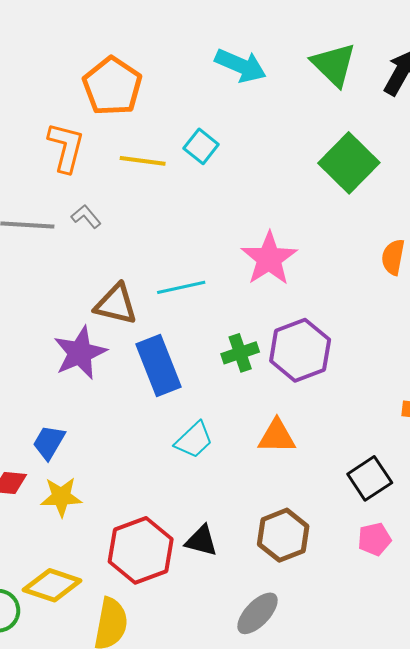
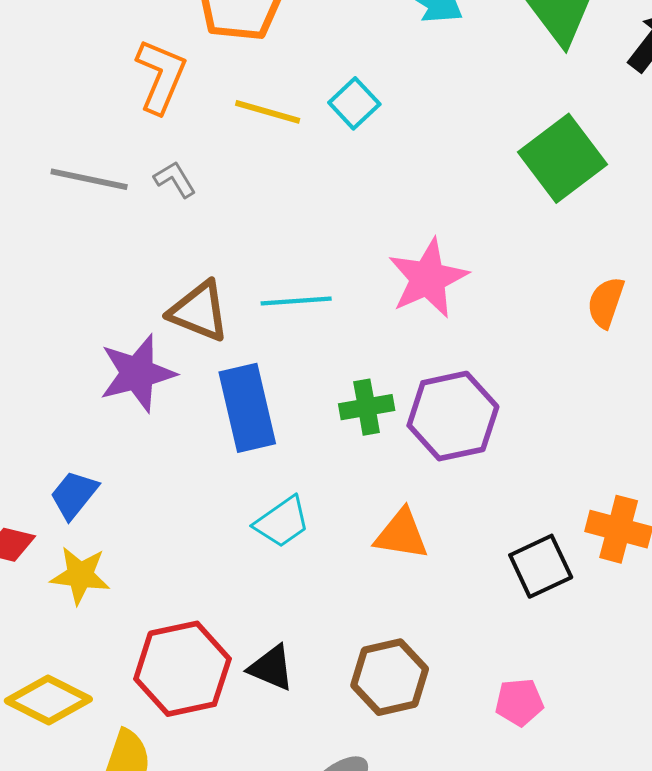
black square: (370, 478) -> (541, 566), moved

